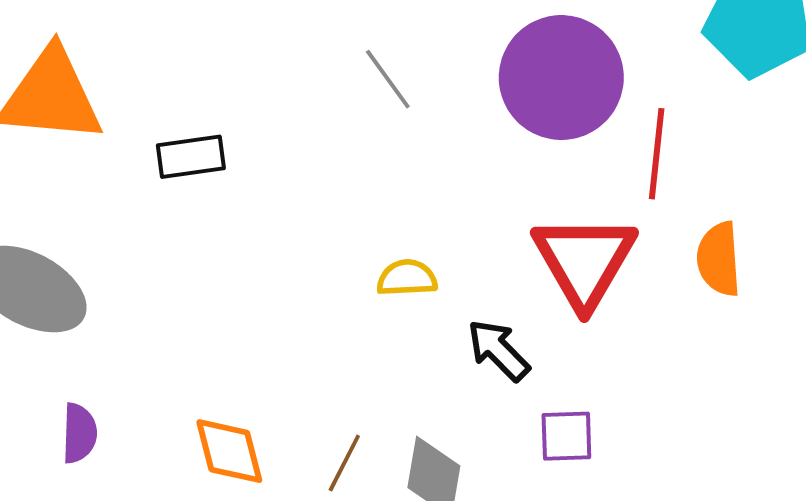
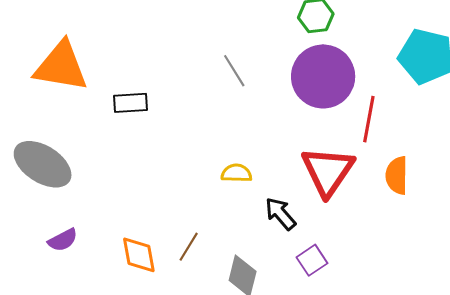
purple semicircle: (79, 433) -> (63, 240), turned 56
purple square: (566, 436) -> (312, 260), turned -36
brown line: (344, 463) -> (189, 247), moved

